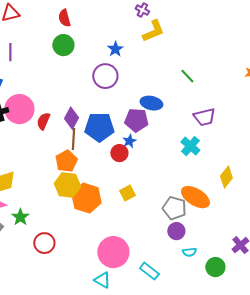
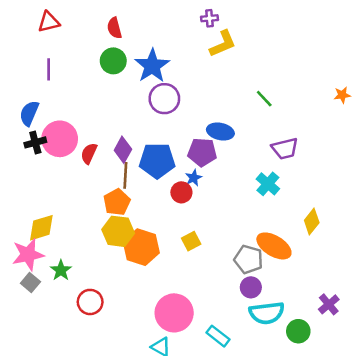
purple cross: (142, 10) -> (209, 18), turned -32
blue star: (115, 49) -> (152, 66), moved, size x1.8
cyan semicircle: (189, 252) -> (267, 313), size x2.0

